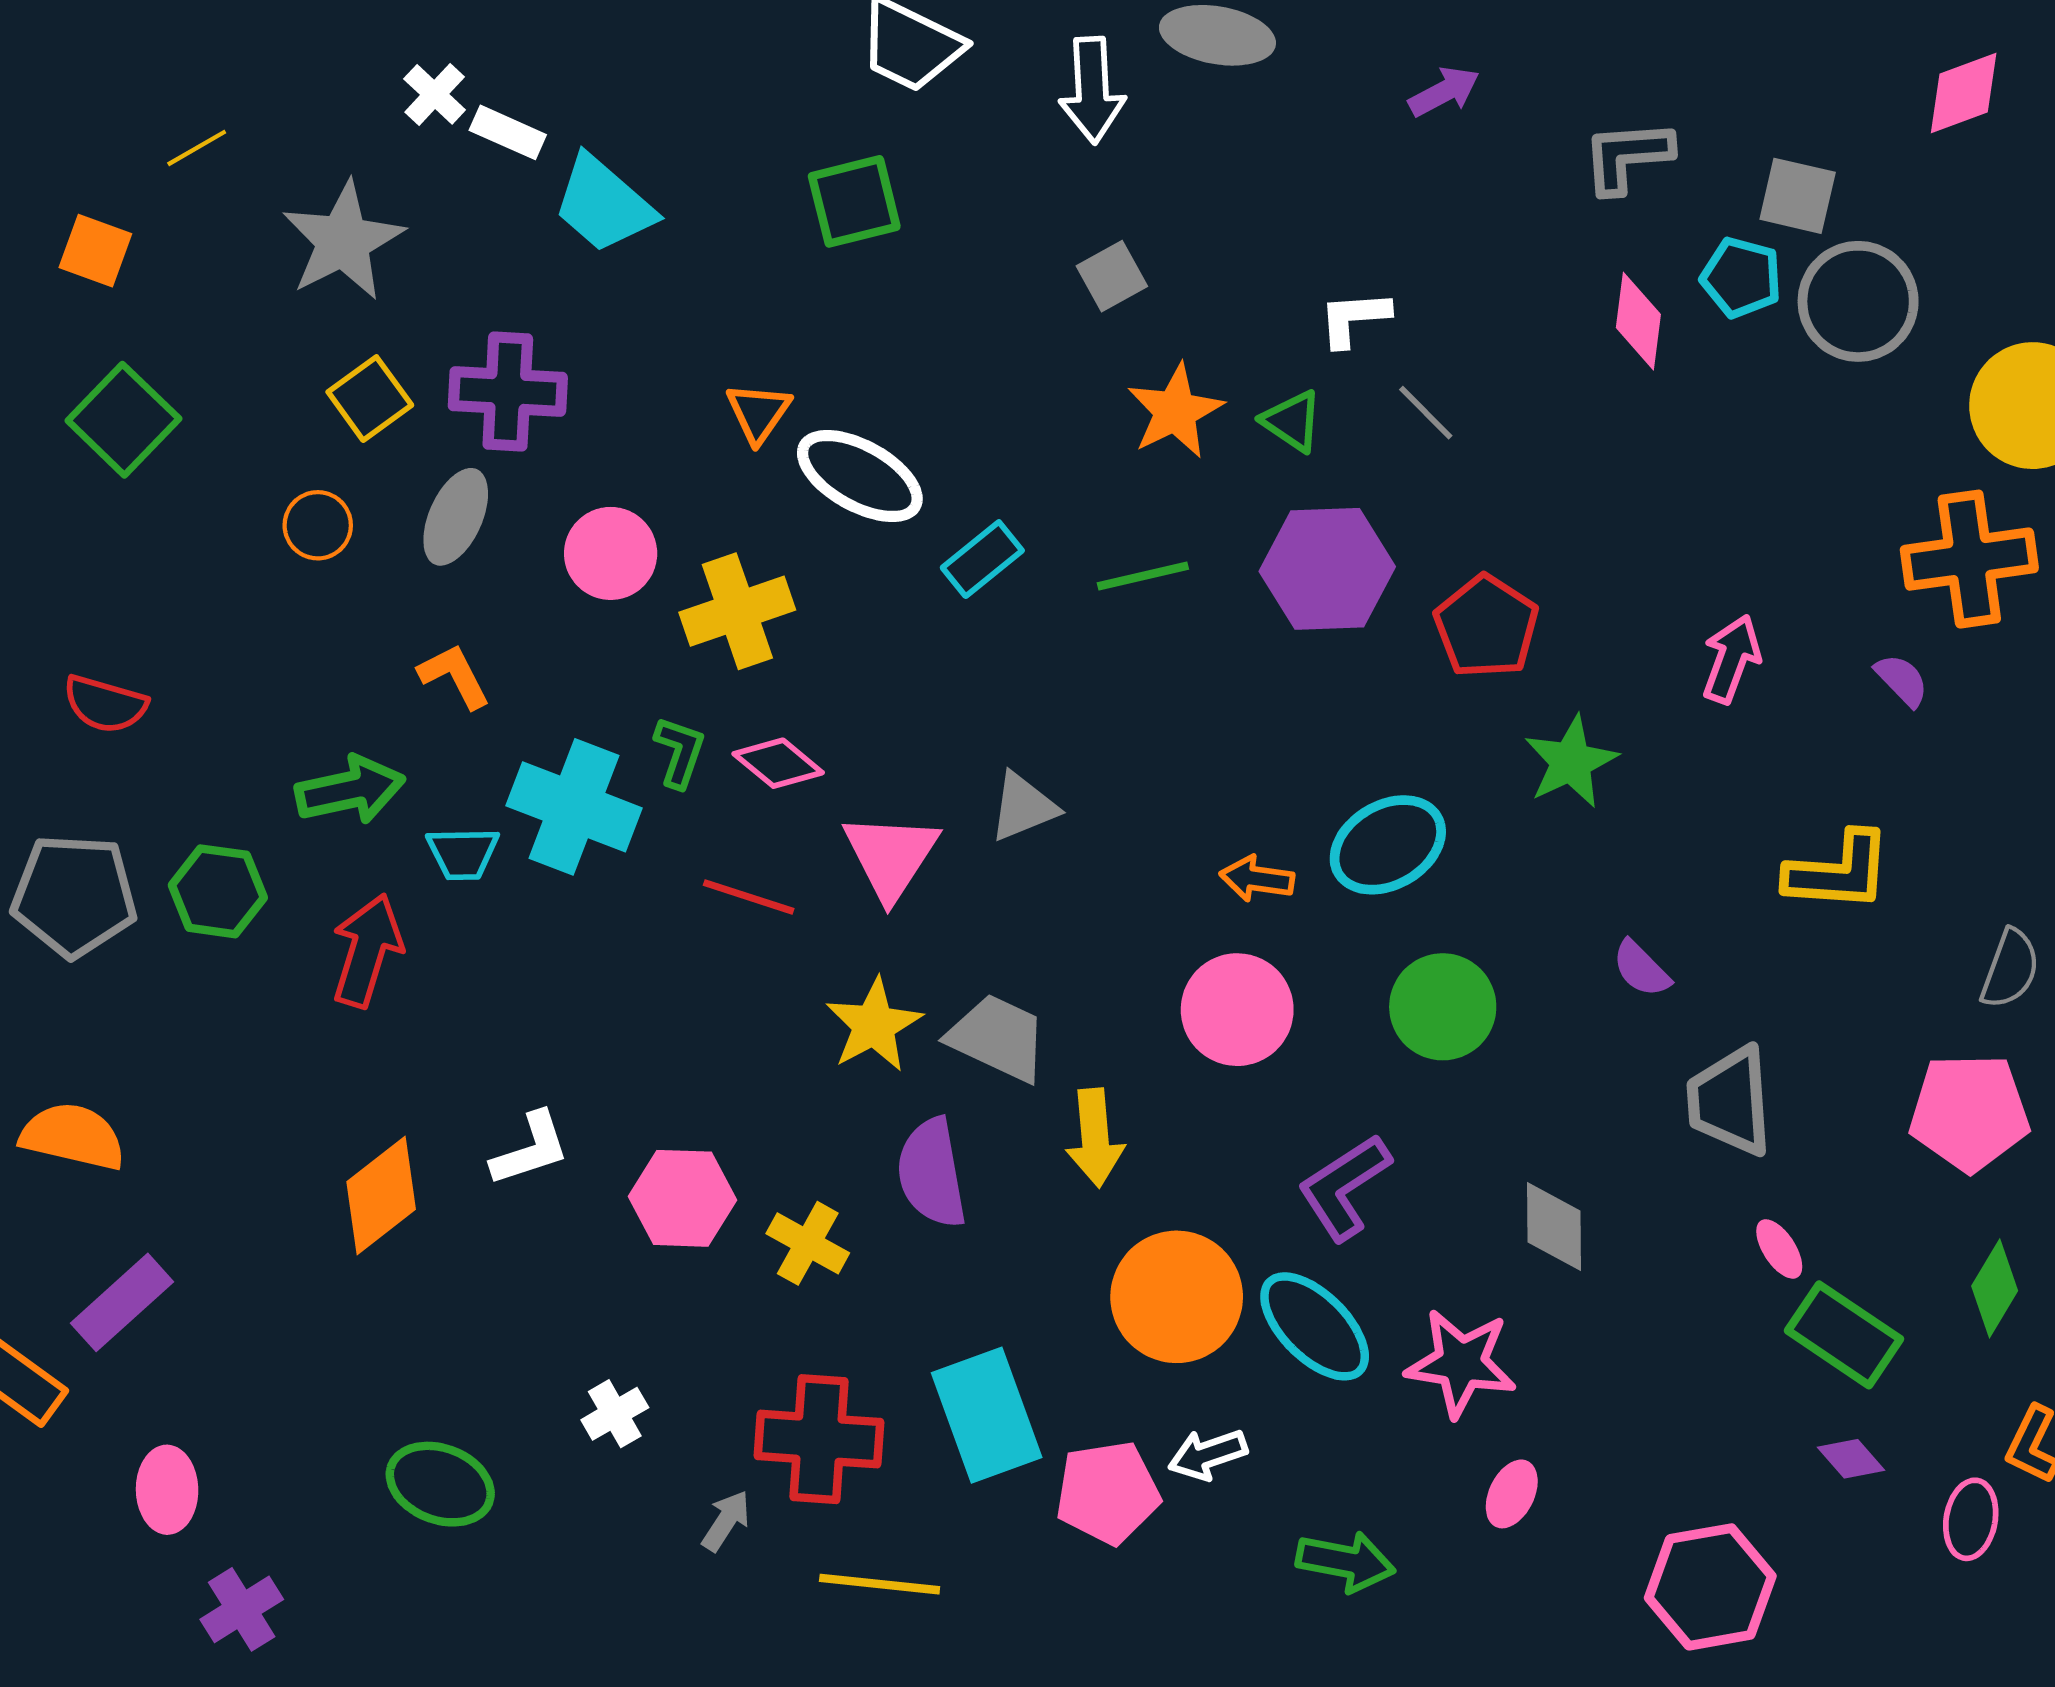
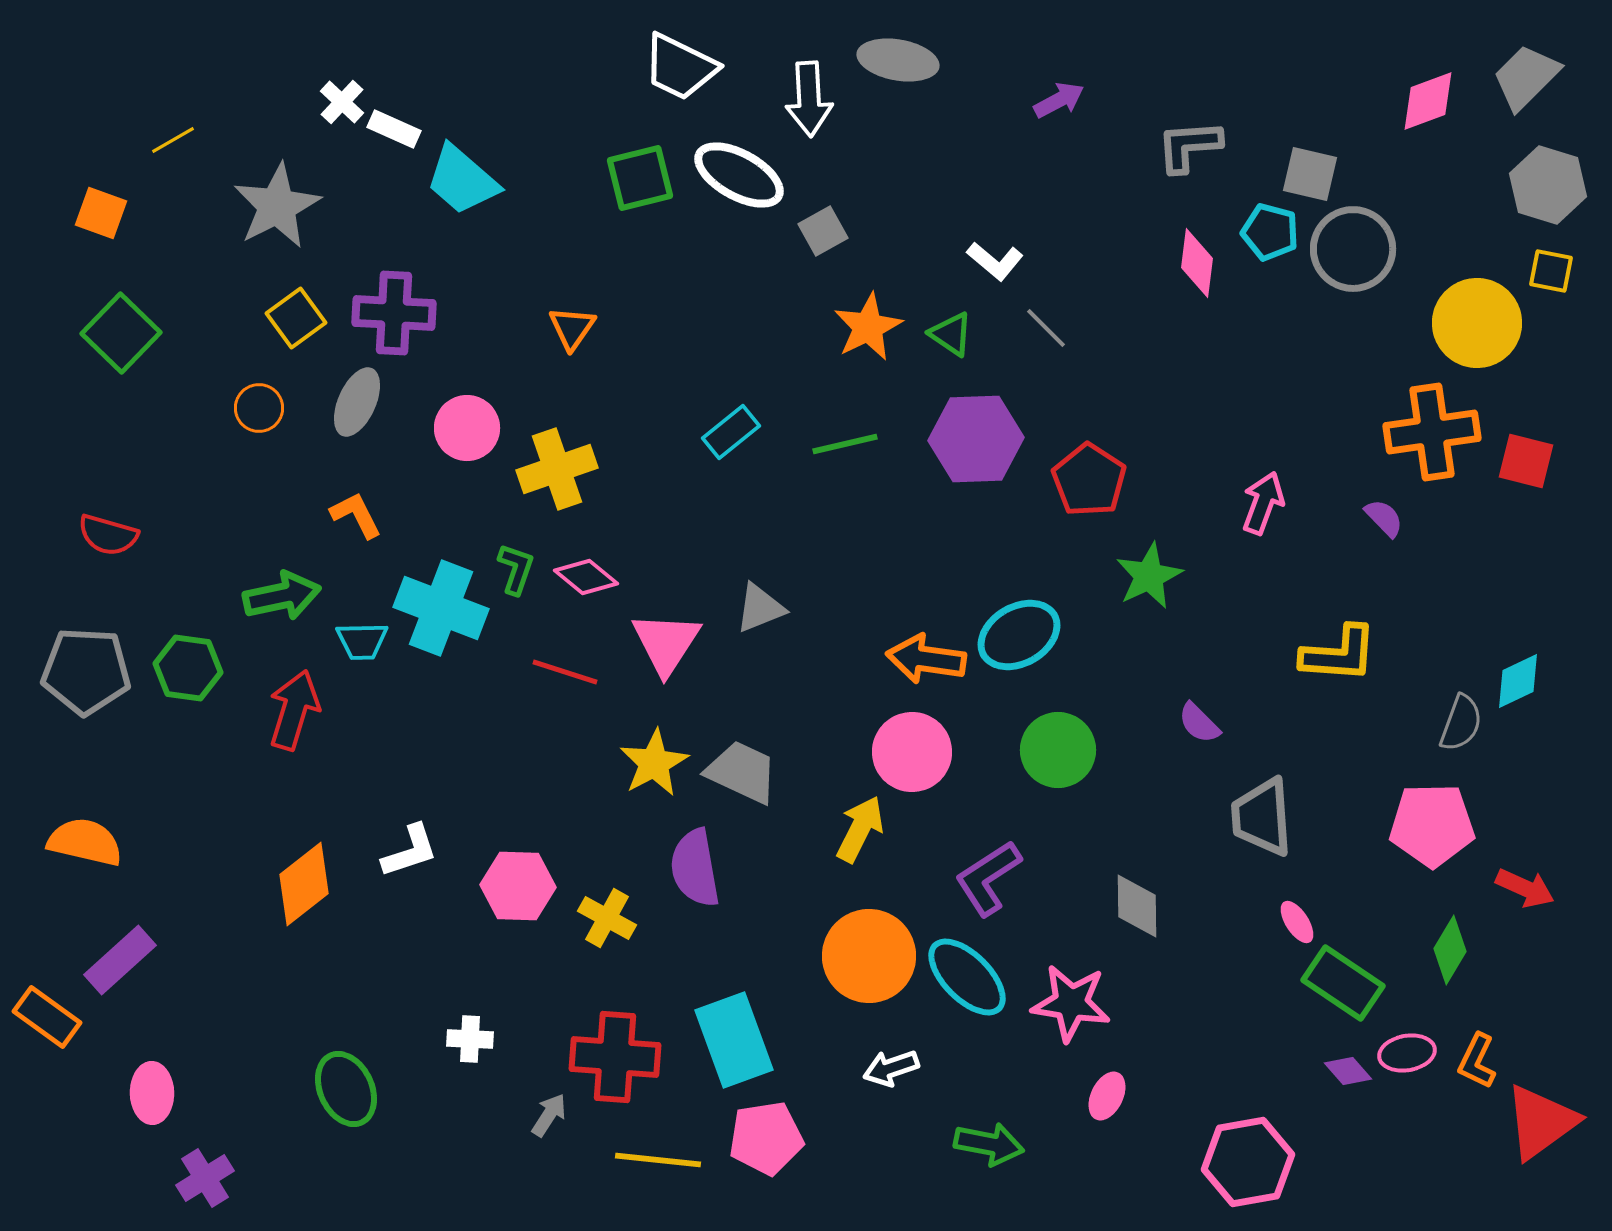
white L-shape: (1354, 318) -> (995, 261), turned -136
white ellipse: (860, 476) -> (739, 175), moved
orange arrow: (1257, 879) -> (926, 659), size x1.5
yellow arrow: (1095, 1138) -> (860, 829), moved, turned -148
white cross: (615, 1414) -> (470, 1039), turned 33
green ellipse: (440, 1484) -> (346, 1089), turned 44
pink pentagon: (1108, 1493) -> (766, 1138), moved
pink ellipse: (1971, 1519) -> (1407, 1053), moved, turned 70

